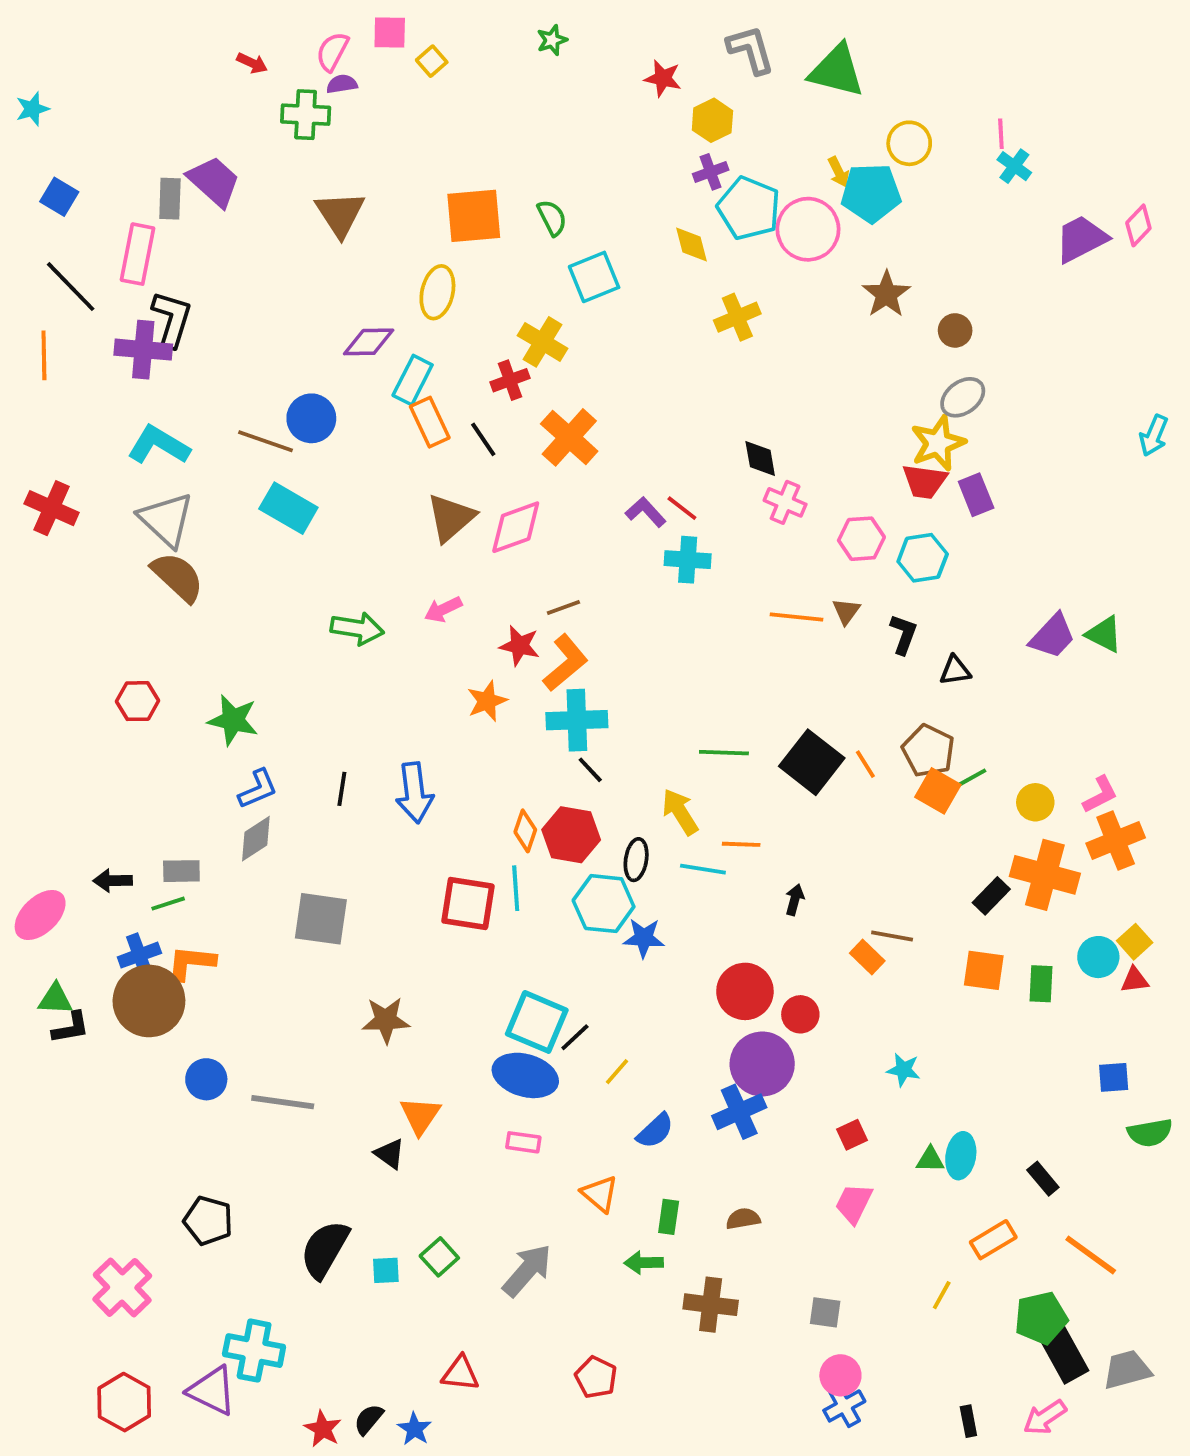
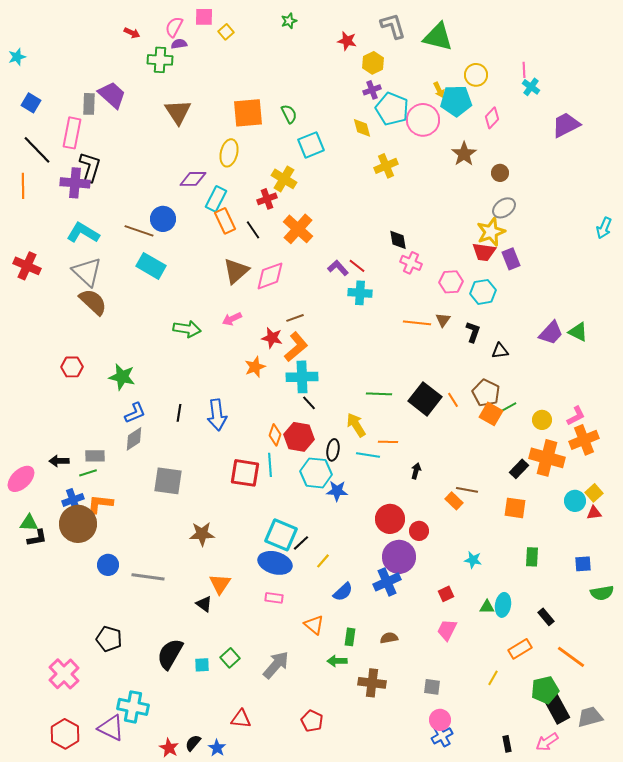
pink diamond: (1138, 225) -> (492, 118), moved
green rectangle: (1041, 984) -> (532, 557), moved

